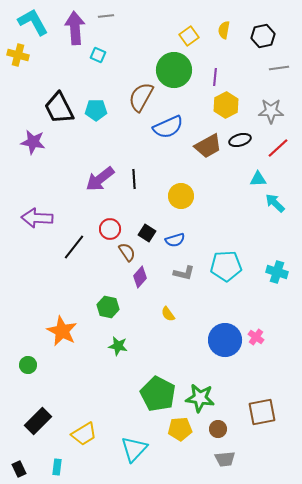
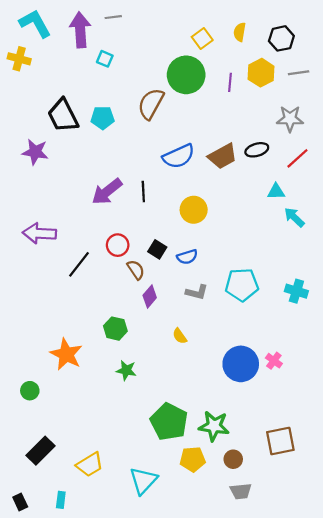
yellow hexagon: (226, 105) -> (261, 73), moved
blue semicircle: (168, 127) -> (179, 156), moved

